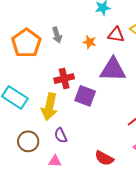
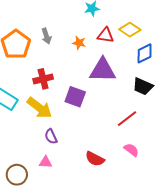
red cross: (64, 79) -> (43, 79), moved
yellow arrow: (49, 107) -> (39, 108), turned -64
brown circle: (28, 141) -> (17, 175), moved

